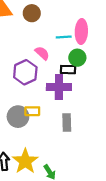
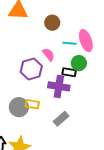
brown circle: (32, 13) -> (52, 23), moved
pink ellipse: (81, 31) -> (86, 41), turned -30
gray rectangle: (67, 123) -> (61, 119), turned 42

